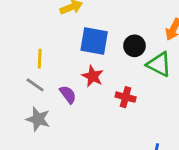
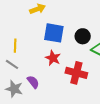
purple semicircle: (68, 94) -> (33, 82), moved
red cross: (126, 97) -> (76, 73), size x1.5

